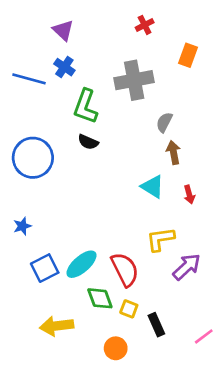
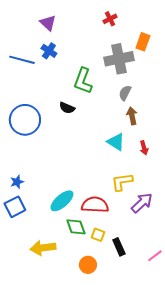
gray cross: (134, 80) -> (119, 59), moved
green L-shape: (85, 106) -> (83, 81), moved
blue star: (22, 226) -> (17, 182), moved
blue square: (45, 268) -> (15, 207), moved
red semicircle: (125, 269) -> (95, 205), turned -60

